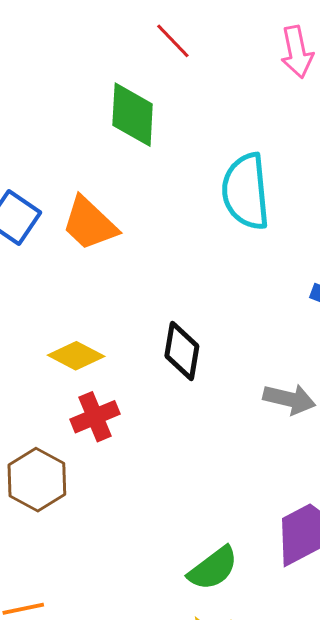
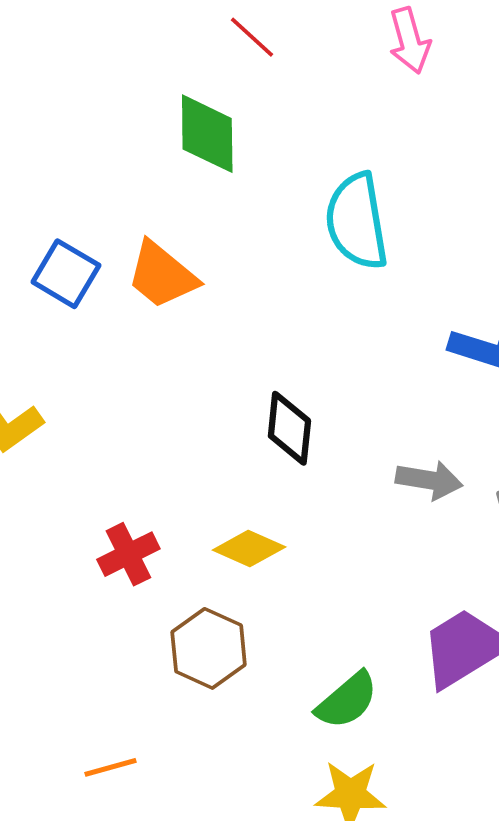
yellow diamond: (76, 356) -> (249, 549), moved
red cross: (95, 417) -> (128, 554), moved
brown hexagon: (37, 480) -> (209, 648), moved

